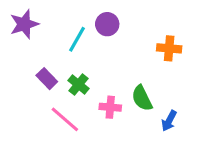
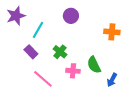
cyan line: (77, 39) -> (38, 30), moved
green cross: (79, 85) -> (60, 52), moved

